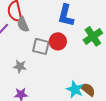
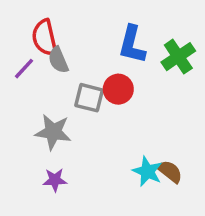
green cross: (93, 36) -> (178, 57), moved
gray star: (20, 66) -> (53, 132), size x1.5

